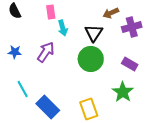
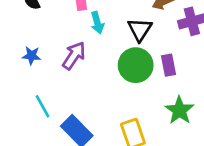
purple rectangle: (130, 64) -> (169, 65), moved, turned 49

